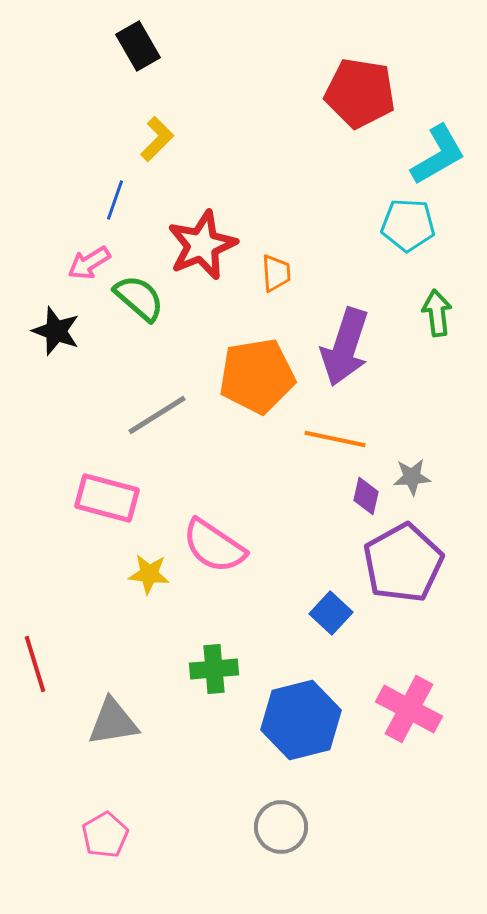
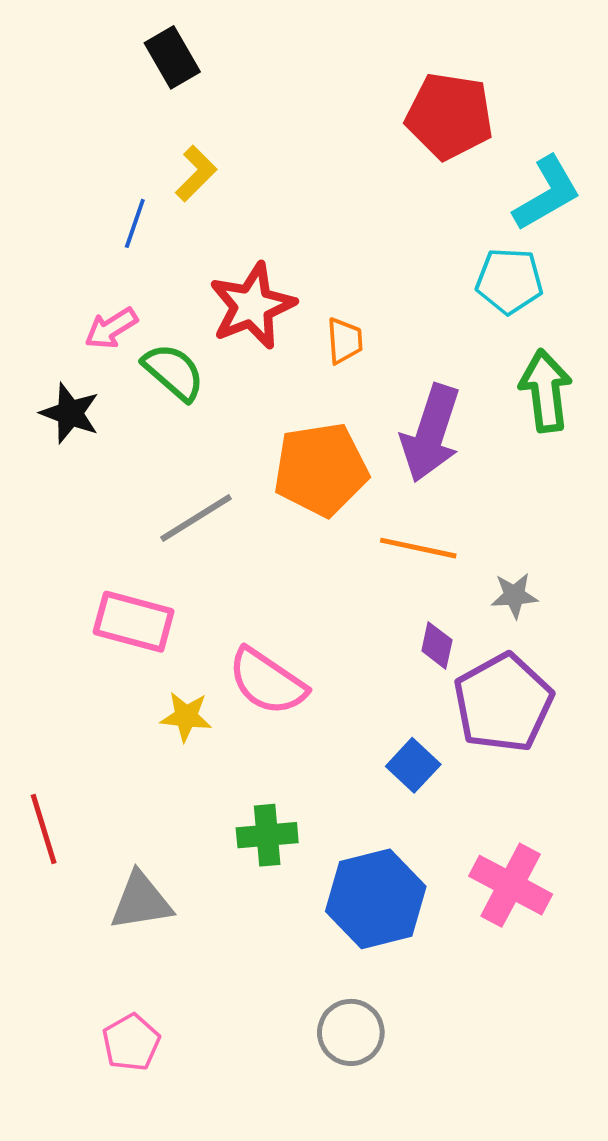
blue line: (115, 200) -> (135, 223), moved
green arrow: (437, 313) -> (546, 391), size x1.4
purple diamond: (366, 496) -> (437, 645), moved

